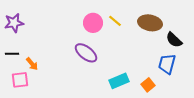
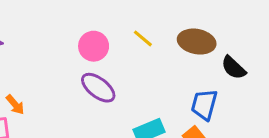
pink circle: (93, 23) -> (94, 46), moved
blue trapezoid: (167, 64) -> (204, 105), moved

